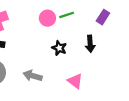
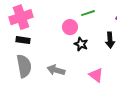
pink circle: (47, 18) -> (70, 27), moved

